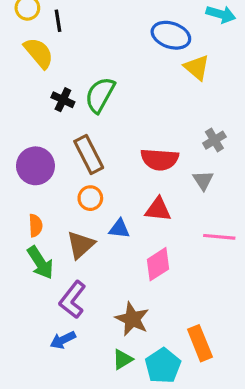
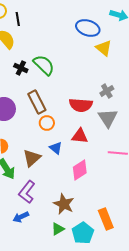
green semicircle: (100, 95) -> (44, 65), turned 105
gray cross: (214, 140) -> (107, 91), moved
gray triangle: (203, 180) -> (108, 118), size x1.5
orange circle: (90, 198) -> (47, 123), moved
blue triangle: (119, 229) -> (56, 148), turned 32

